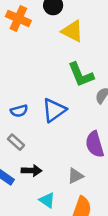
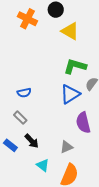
green L-shape: (81, 75) -> (75, 66), turned 125
blue triangle: (54, 110) -> (70, 94), moved
black arrow: (32, 171) -> (32, 141), turned 42

